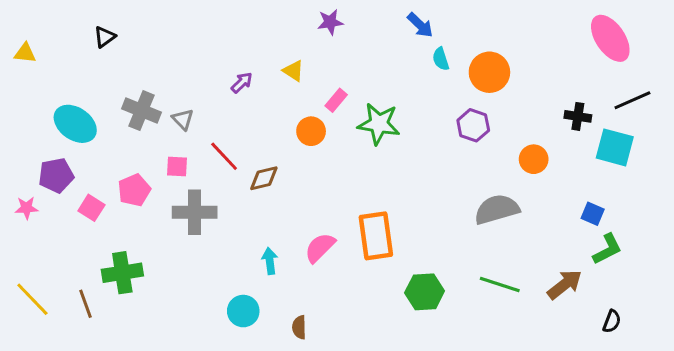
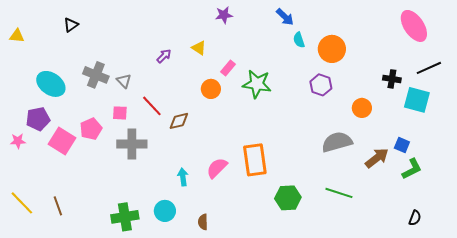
pink square: (91, 208) -> (62, 141), size x1.5
green cross: (122, 273) -> (125, 217), moved
brown arrow: (565, 284) -> (377, 158), moved

